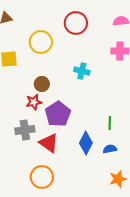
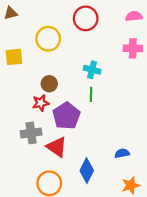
green line: (110, 123) -> (91, 94), moved
blue diamond: (86, 143) -> (87, 170), moved

